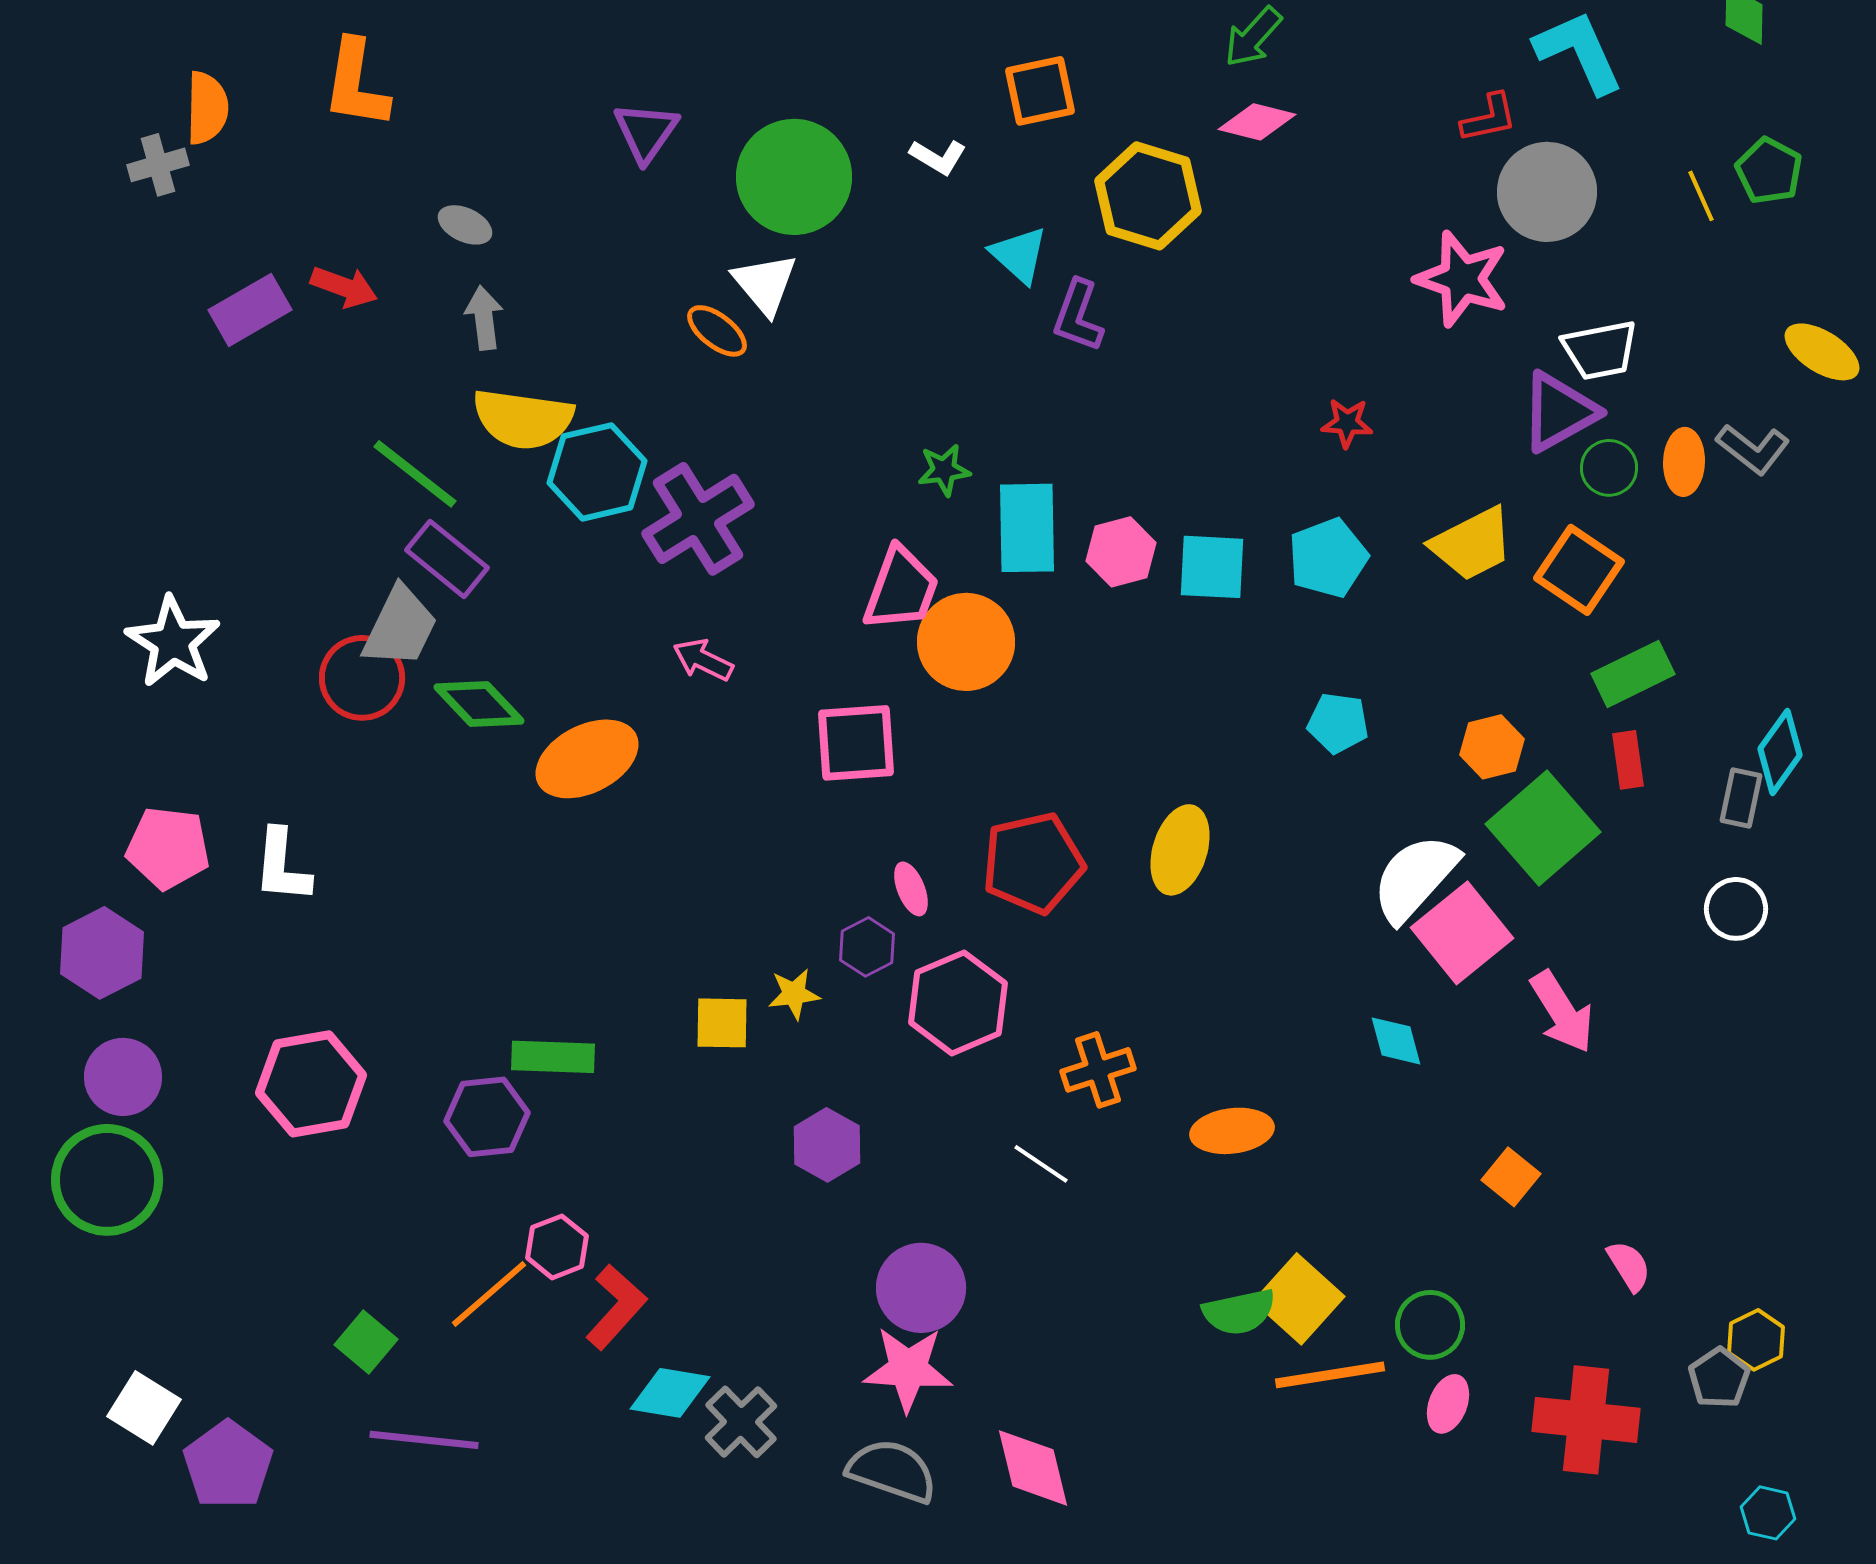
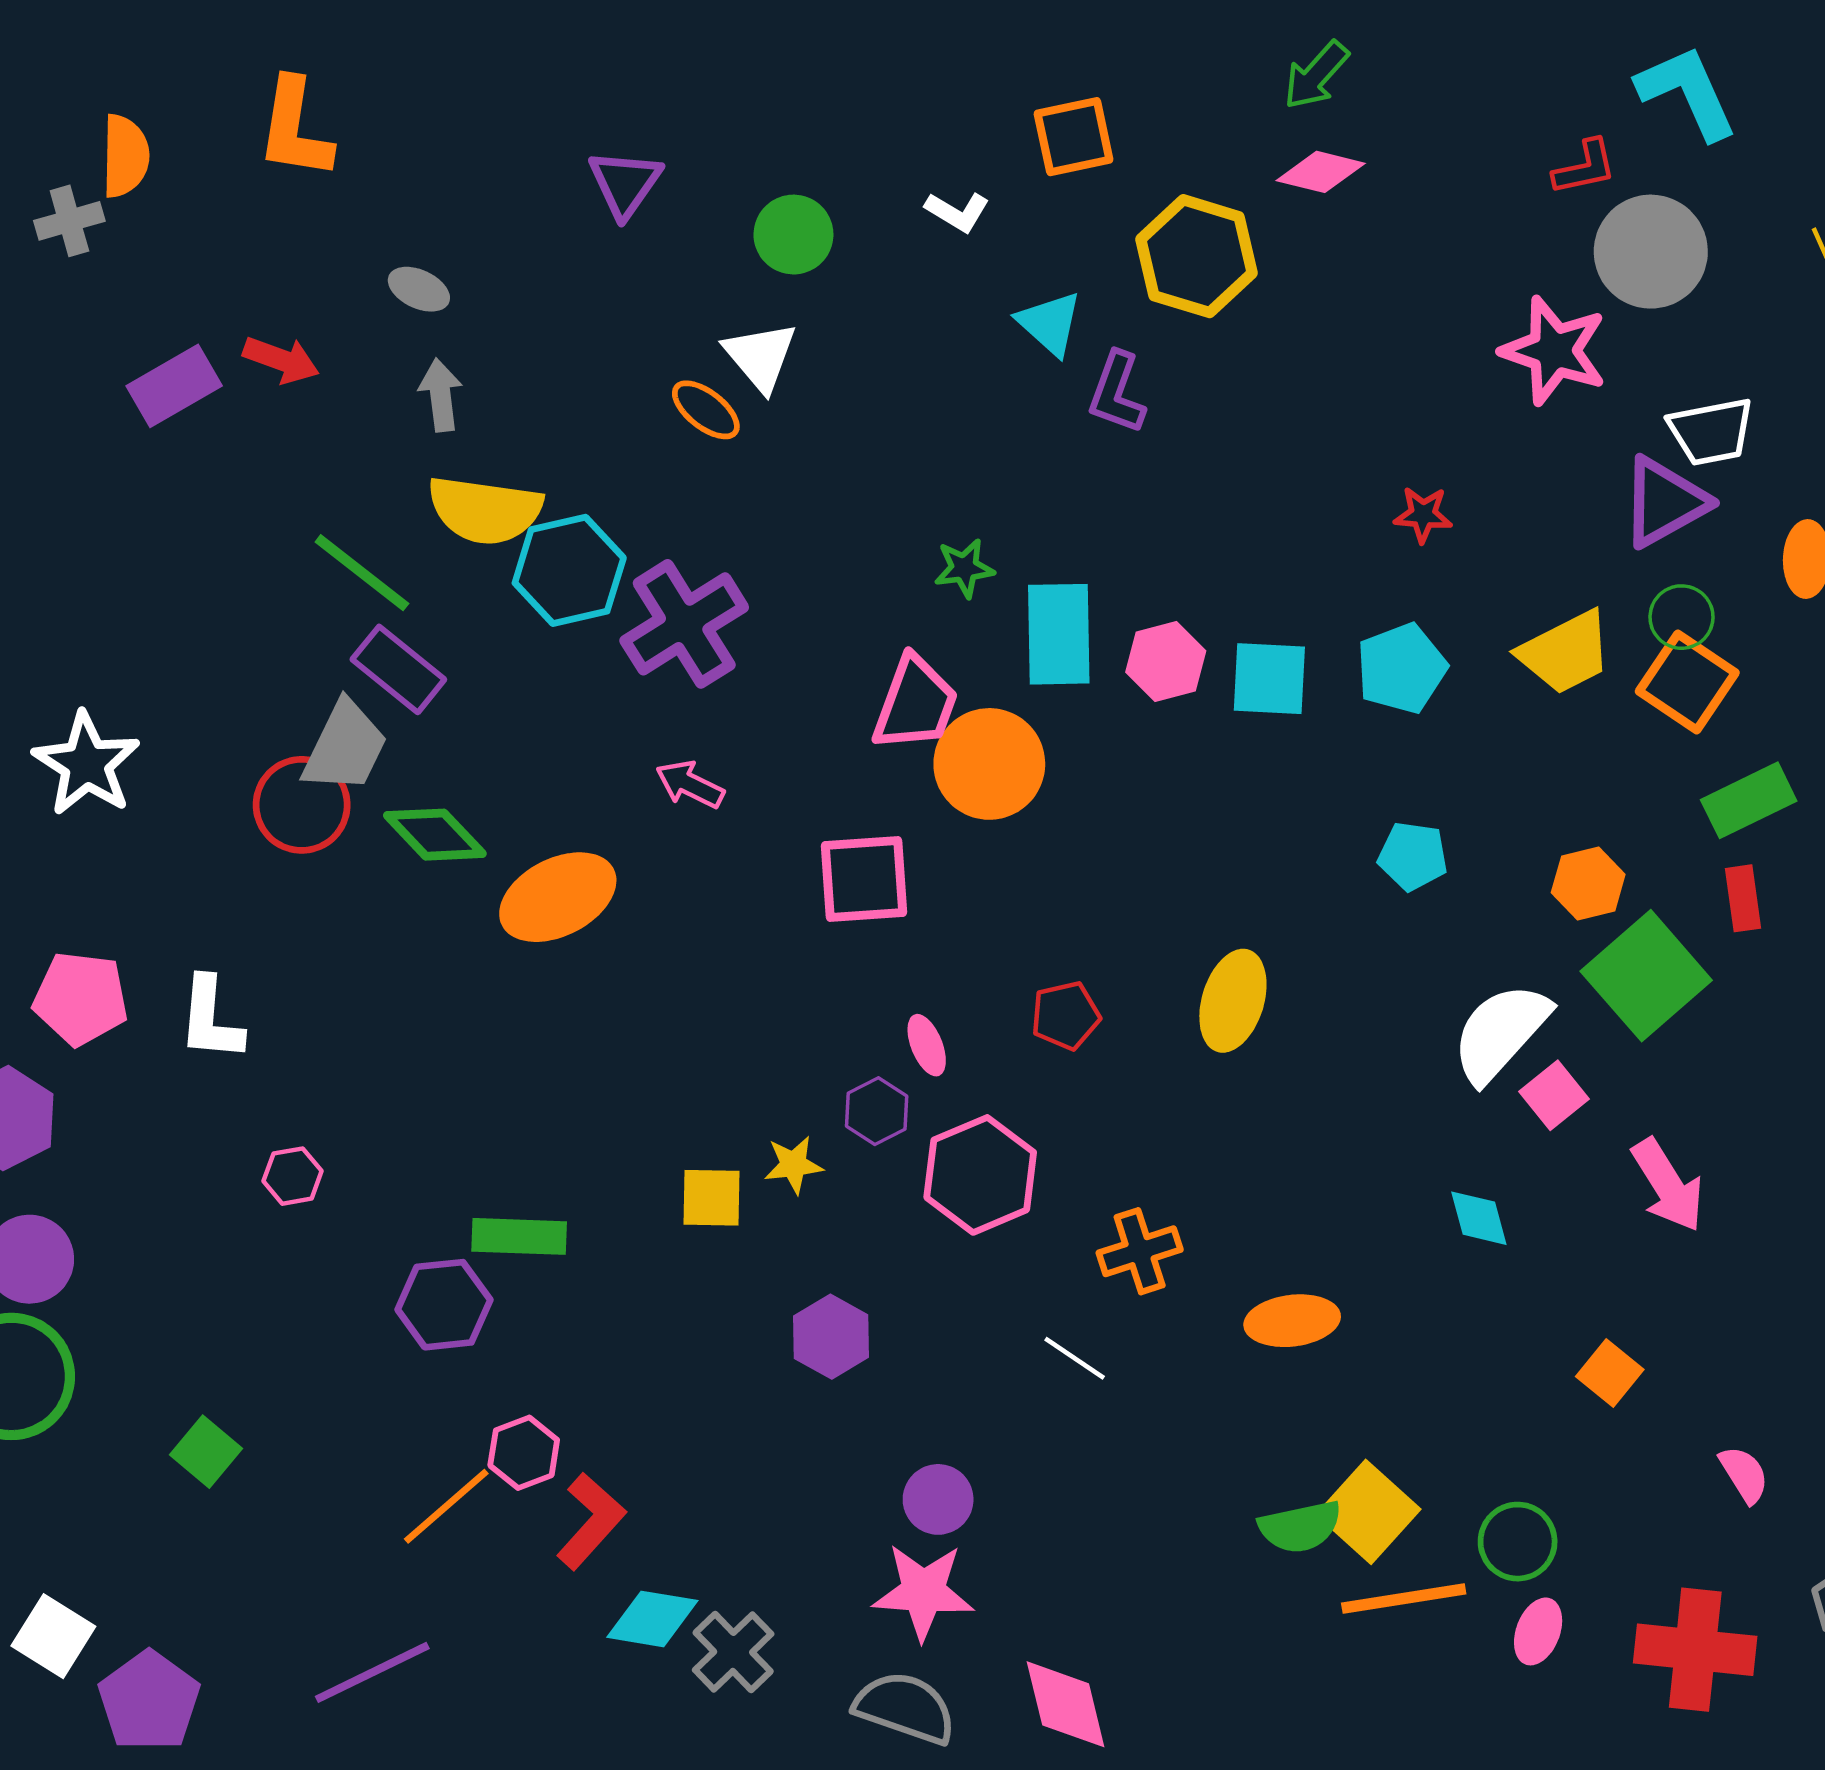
green circle: (794, 177) -> (793, 235), size x0.6
green circle: (1609, 468) -> (1682, 617), moved
red pentagon: (1033, 863) -> (1066, 1016), size x0.6
pink square: (1462, 933) -> (1554, 1095), size x0.6
pink hexagon: (311, 1084) -> (293, 1176), moved, size x0.5
purple circle: (921, 1288) -> (938, 1499), size x0.7
green square: (366, 1342) -> (206, 1452), moved
purple line: (424, 1440) -> (372, 1672), turned -32

